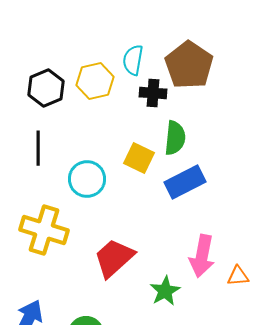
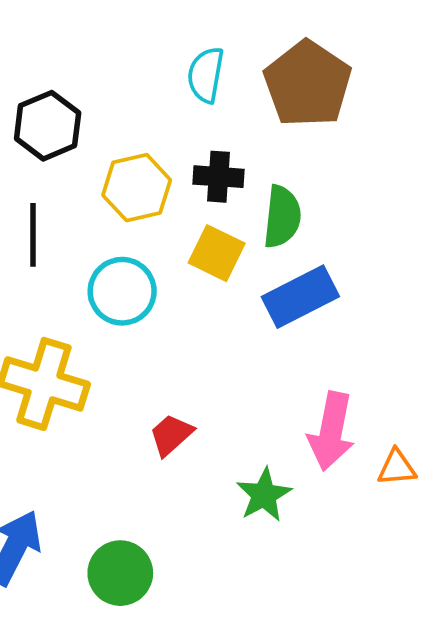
yellow hexagon: (95, 81) -> (137, 188), moved
black cross: (153, 93) -> (218, 177), moved
red trapezoid: (114, 258) -> (171, 435), size x0.6

